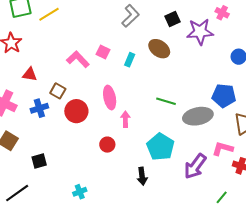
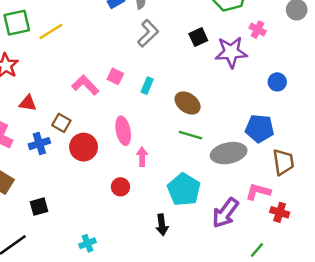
brown ellipse: (159, 49) -> (188, 103), moved

